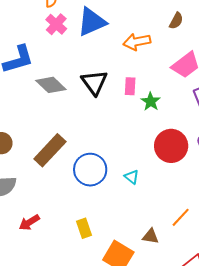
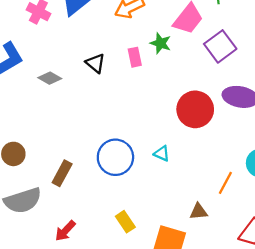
black triangle: (94, 83) -> (95, 63), size x0.7
gray diamond: (51, 85) -> (50, 78), size x0.7
green star: (151, 102) -> (161, 43), moved
brown rectangle: (50, 150) -> (62, 173), moved, size x0.7

